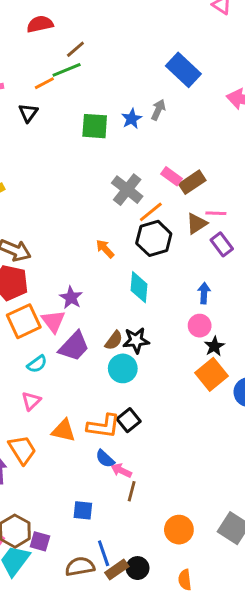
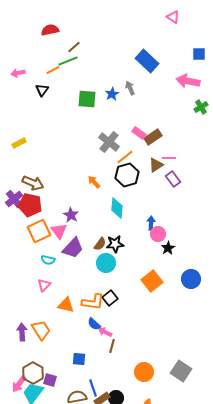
gray arrow: (158, 110) -> (130, 88), turned -48
blue arrow: (204, 293) -> (151, 223), moved
cyan semicircle: (37, 364) -> (48, 260), turned 48
orange square: (211, 374) -> (152, 281), moved
orange trapezoid: (22, 450) -> (41, 330), moved

